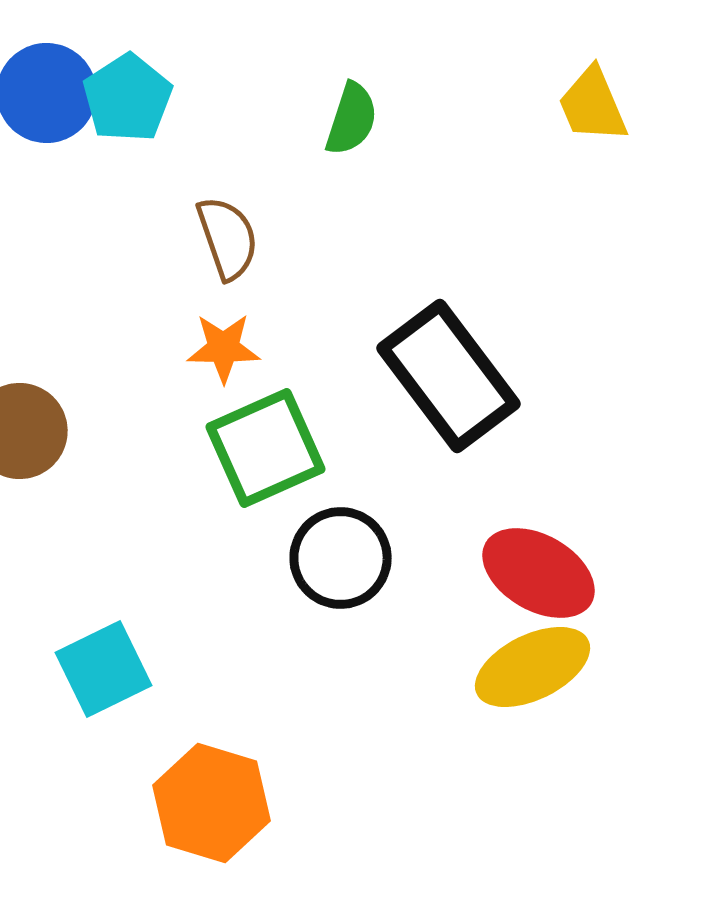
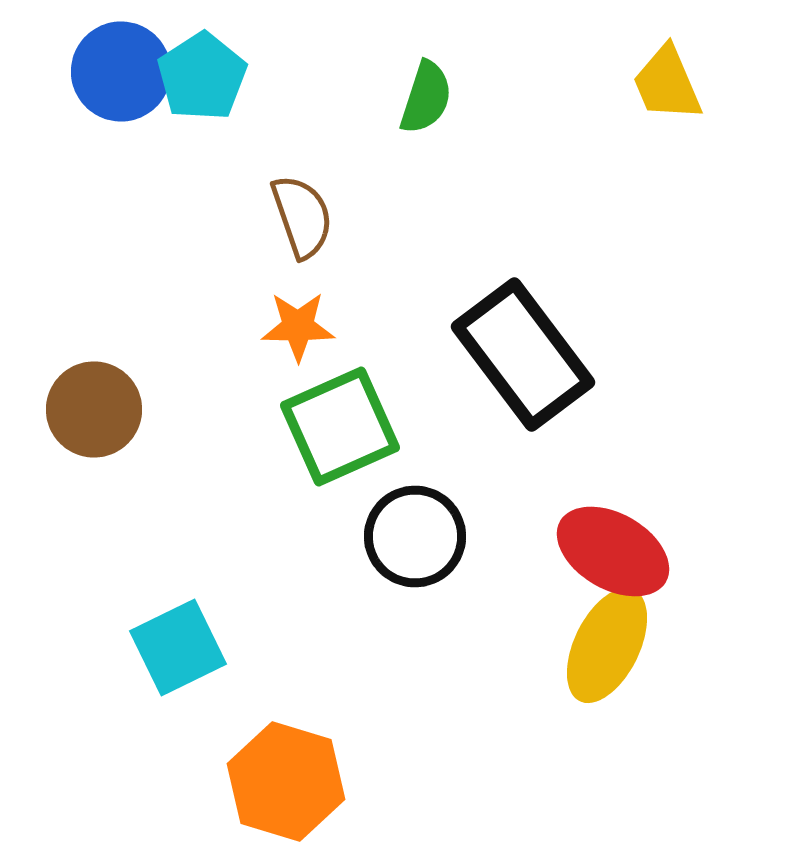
yellow ellipse: (533, 667) -> (607, 646), turned -38

